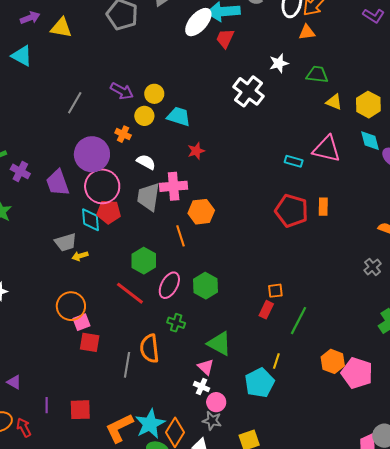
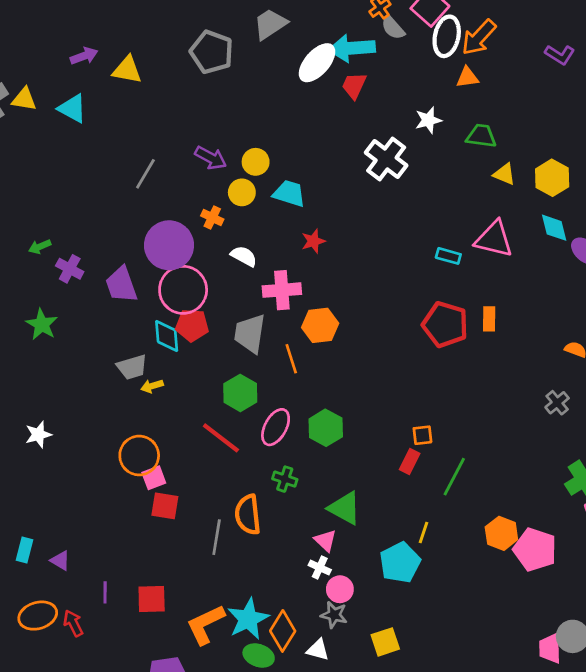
gray trapezoid: (148, 197) -> (250, 334), moved

